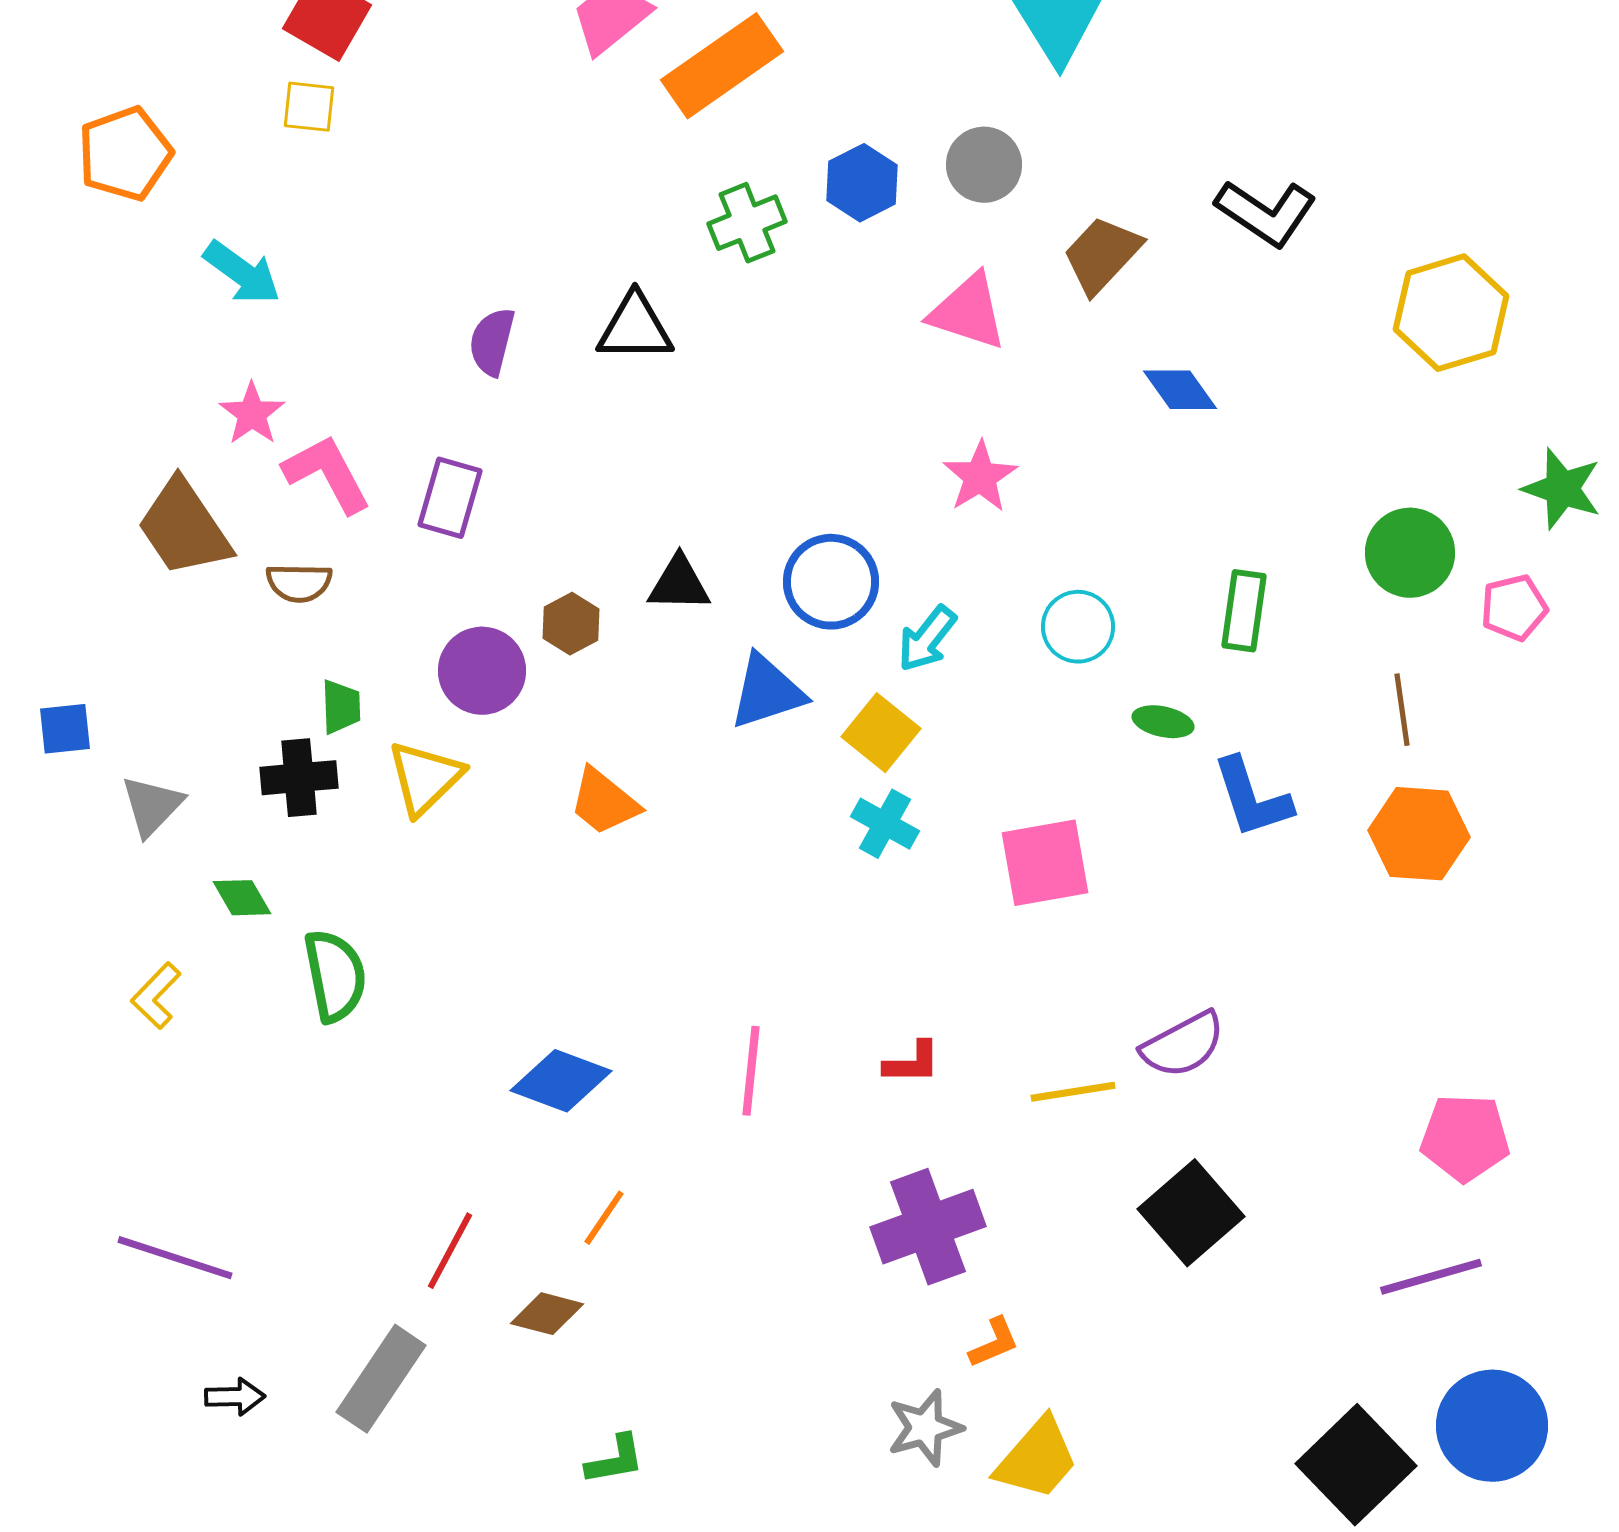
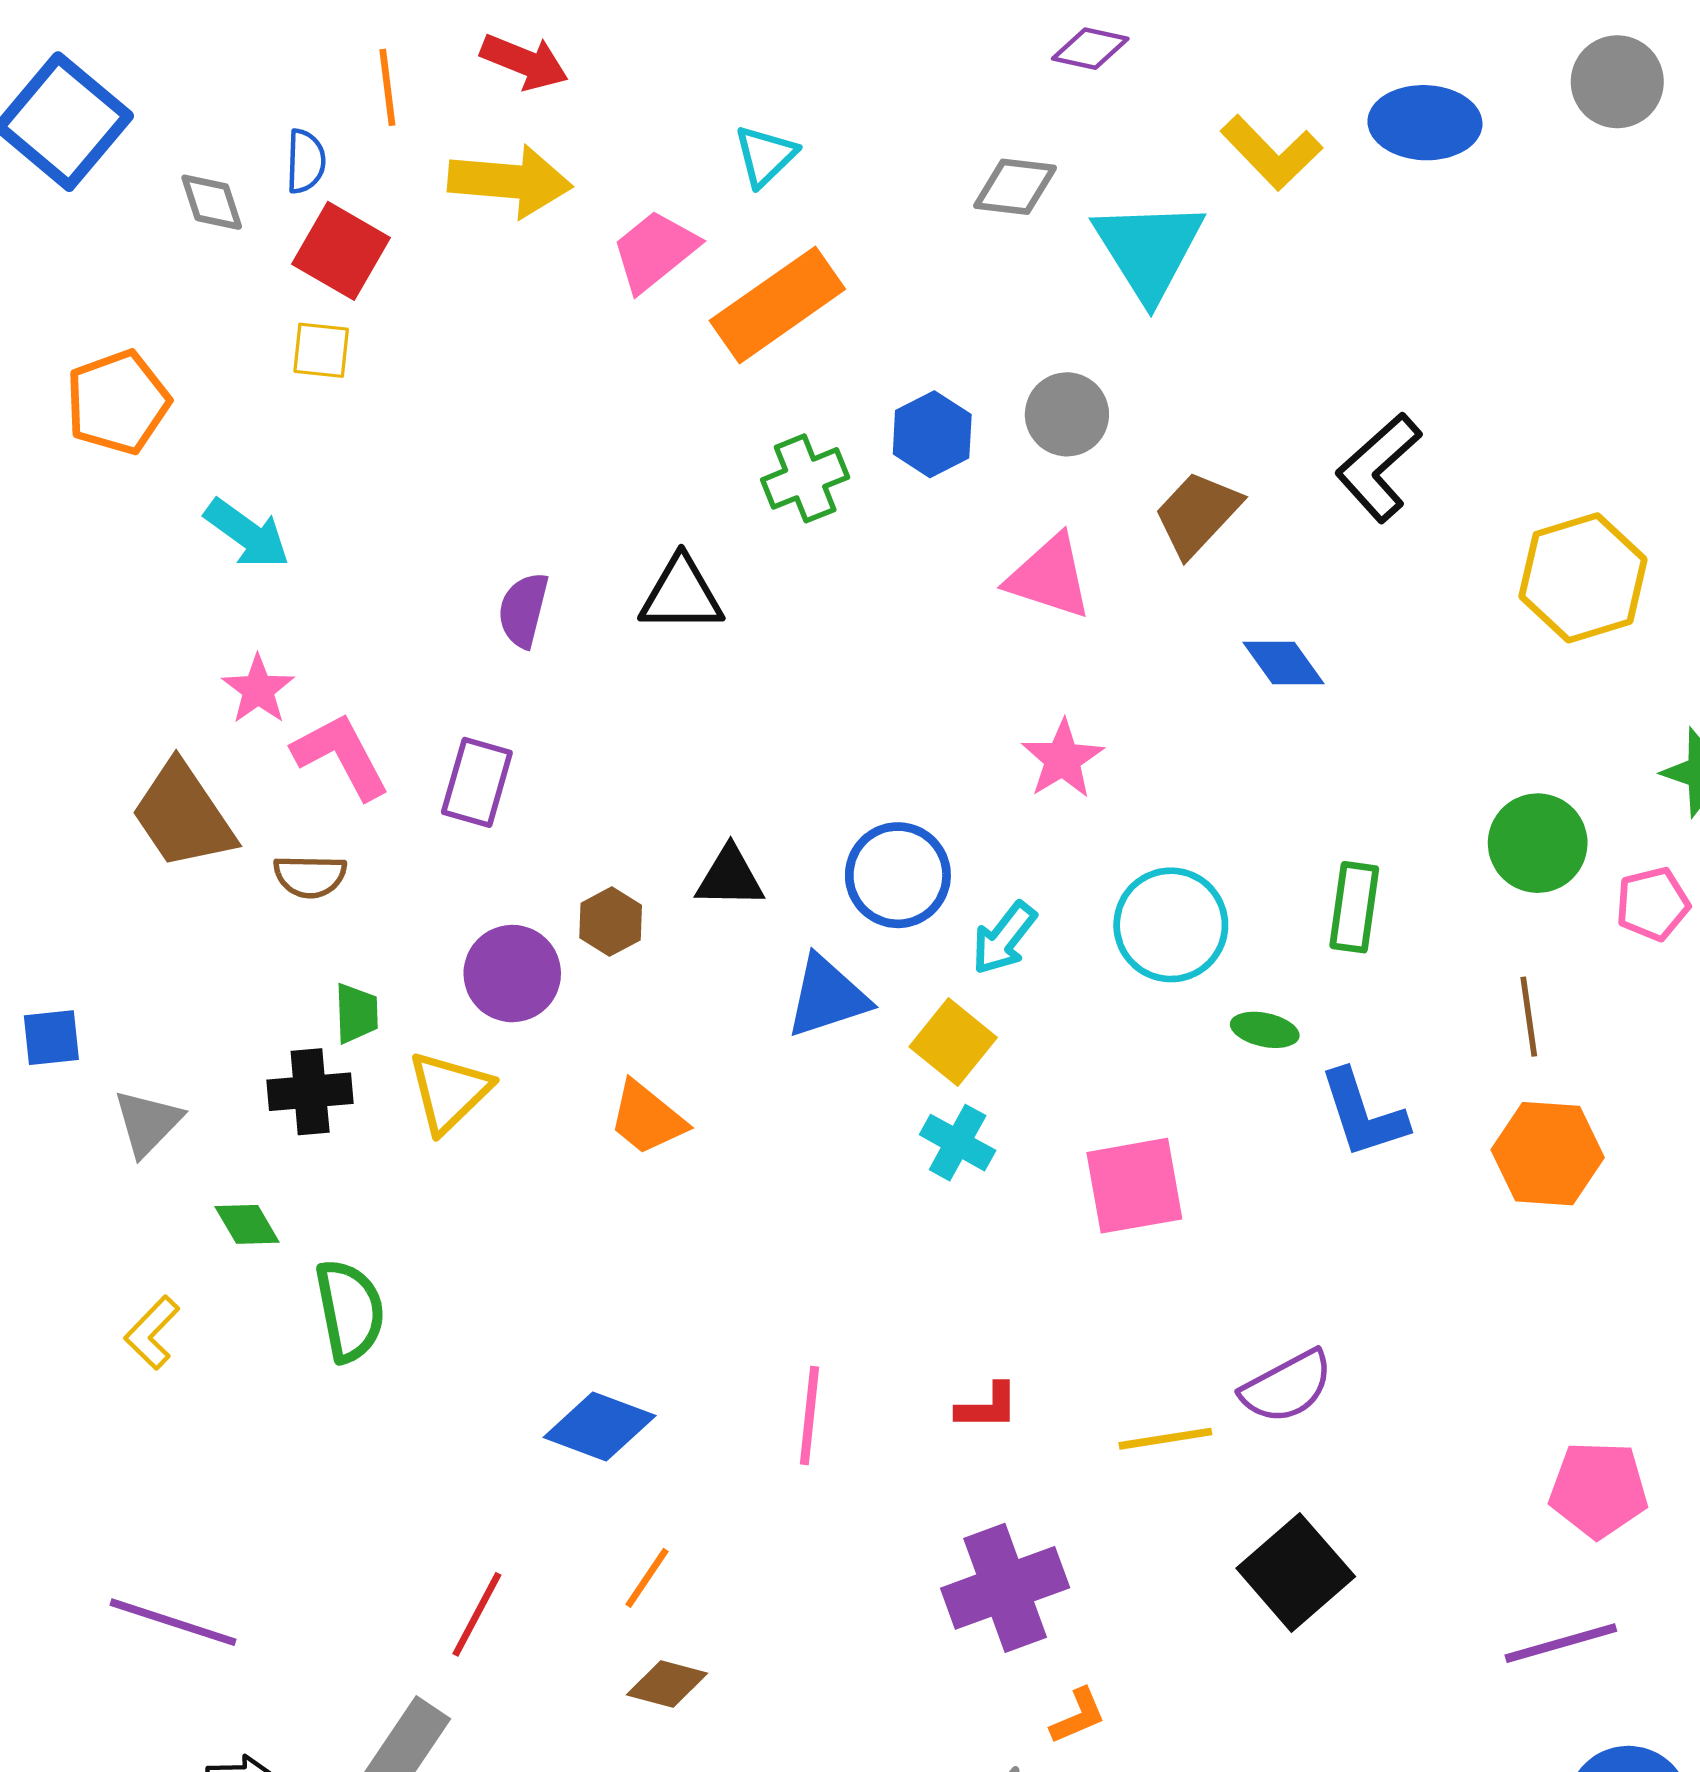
black L-shape: (1266, 213) -> (1379, 467), turned 104
cyan circle: (1078, 627) -> (1171, 925), size x1.4
brown diamond: (547, 1314) -> (667, 1684), moved

